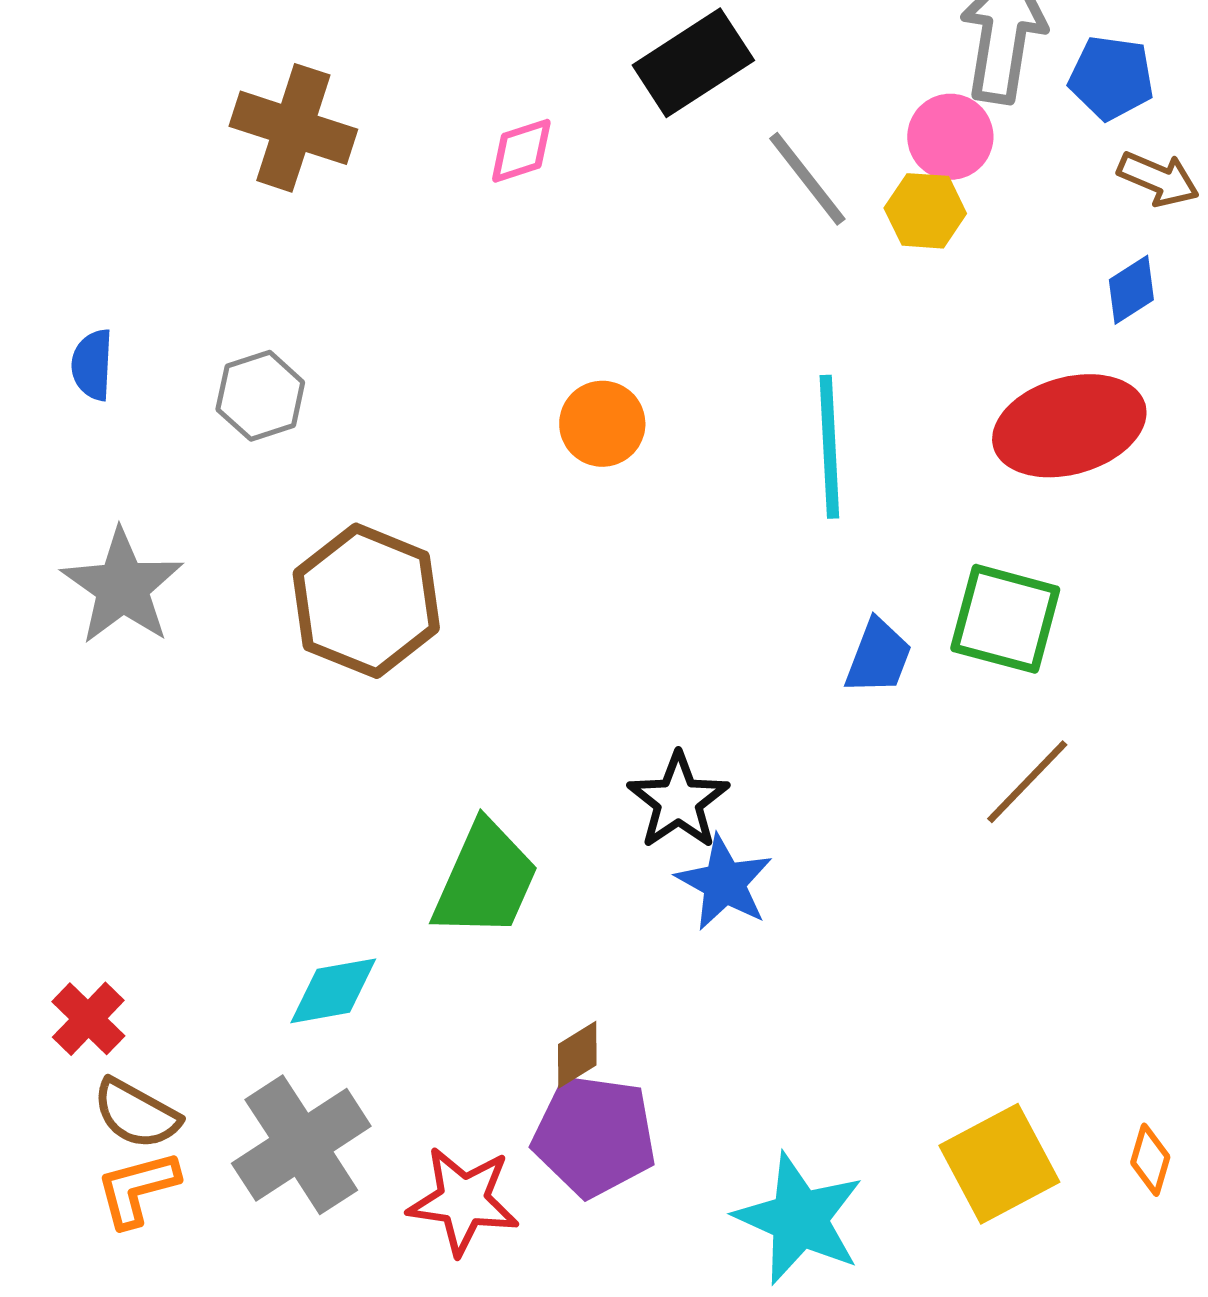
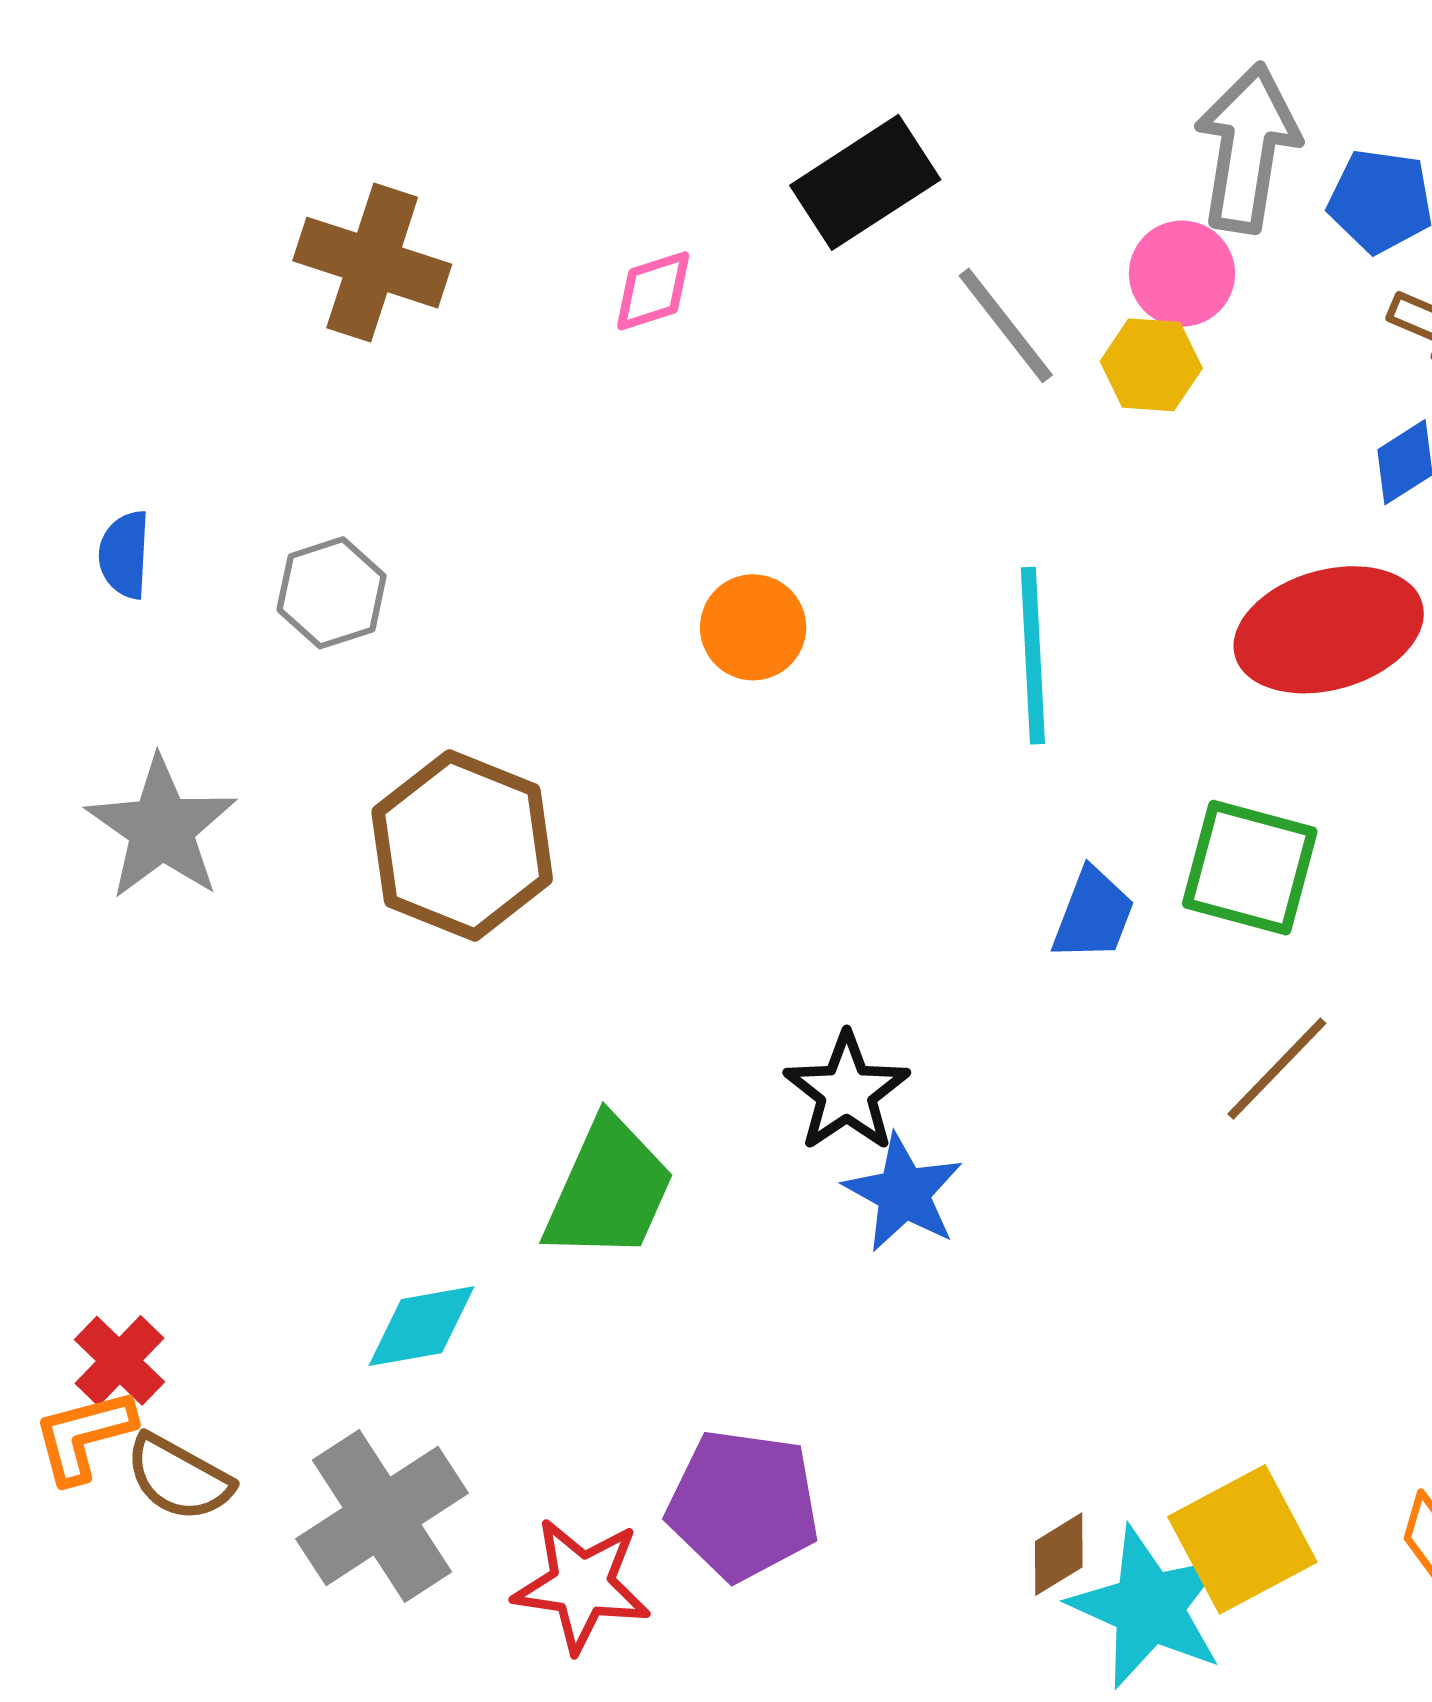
brown diamond: (577, 1055) -> (1059, 1554), moved
orange L-shape: (137, 1189) -> (84, 1436), moved
cyan star: (799, 1219) -> (1149, 1607), moved

